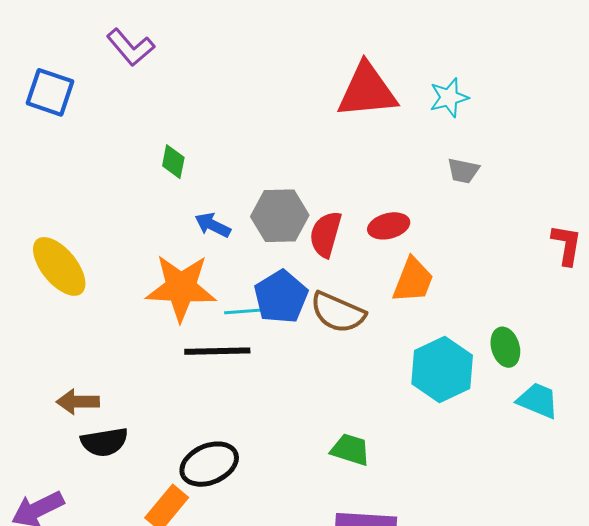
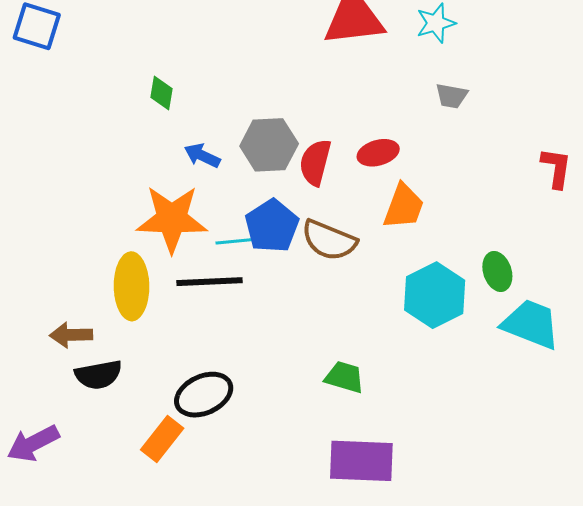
yellow ellipse: (59, 266) -> (132, 286), moved, turned 40
cyan trapezoid: (538, 400) -> (531, 324), size x1.4

